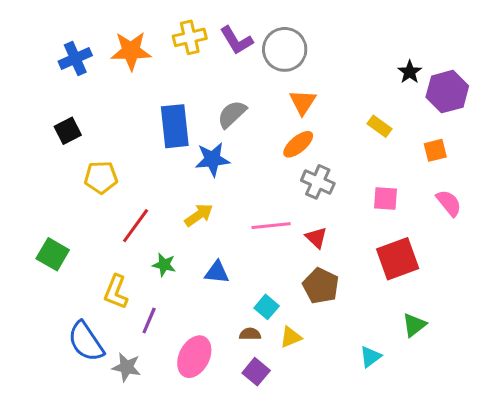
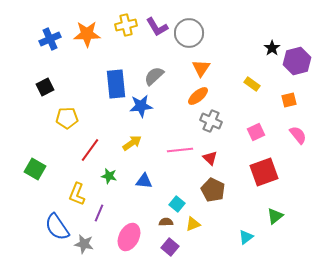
pink square: (386, 199) -> (256, 132), turned -30

